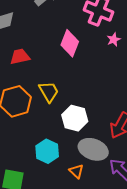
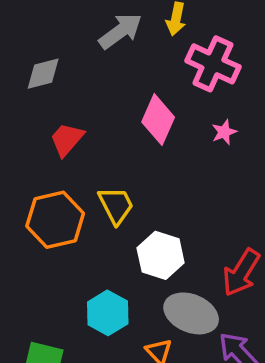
pink star: (114, 40) -> (224, 132), moved
red trapezoid: (20, 57) -> (67, 139), turned -40

